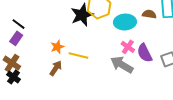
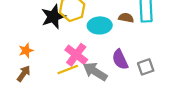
pink cross: (128, 47) -> (76, 55), moved, size x1.5
yellow line: (78, 55) -> (68, 70), moved, turned -36

